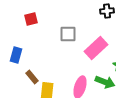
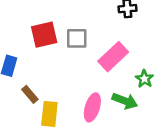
red square: (31, 19) -> (44, 35), moved, size x1.5

